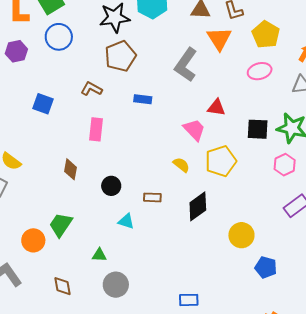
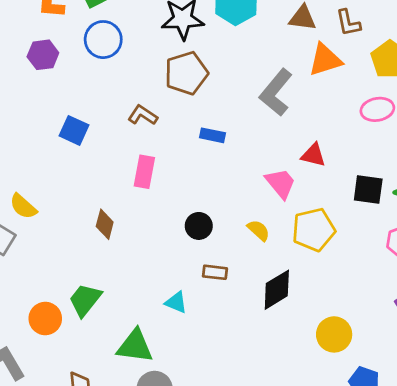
orange triangle: (219, 39) -> (325, 60), turned 40
black circle: (111, 186) -> (199, 226), moved
green triangle: (99, 255) -> (135, 346), size x1.8

